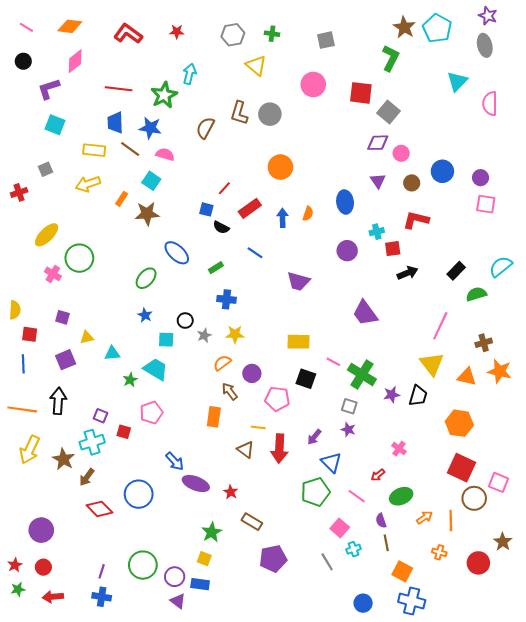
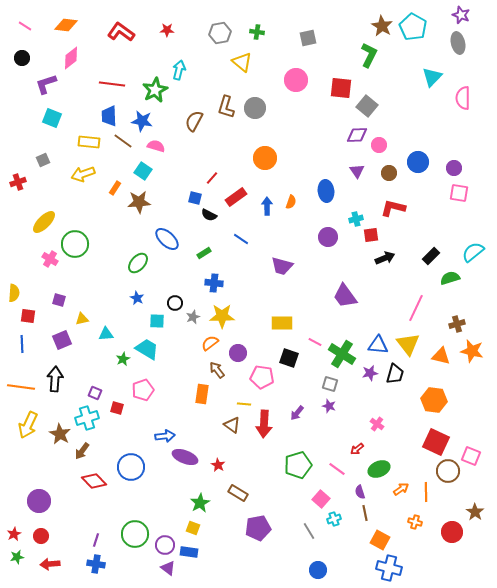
yellow star: (235, 334) -> (222, 316), size x1.4
blue arrow: (175, 461) -> (165, 436), turned -54
blue triangle: (331, 462) -> (378, 345), moved, turned -40
blue circle: (363, 603) -> (318, 570), moved

